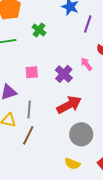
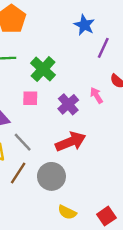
green cross: (39, 30) -> (43, 69), moved, size x1.5
gray line: (29, 109) -> (23, 142), turned -54
gray circle: (81, 134) -> (51, 176), moved

